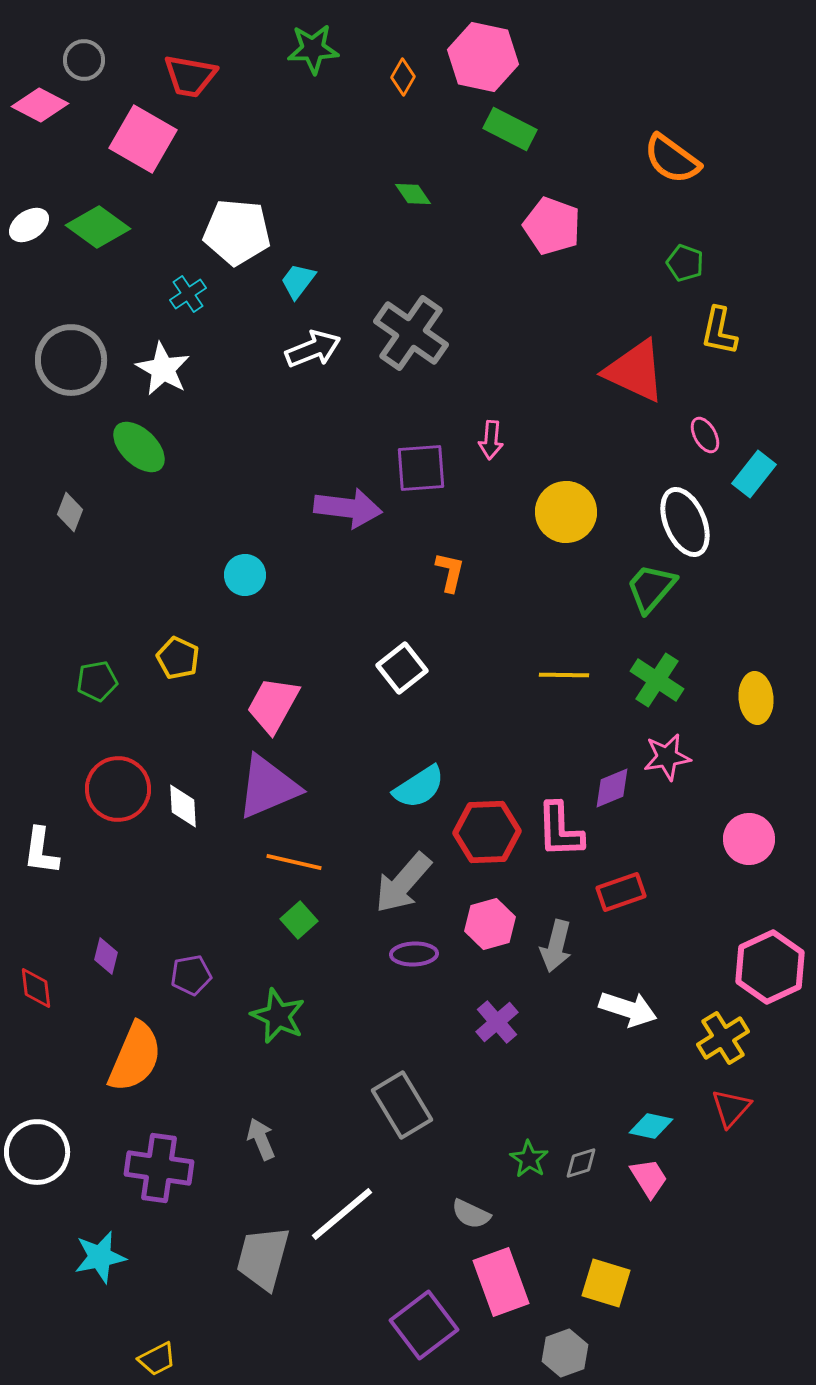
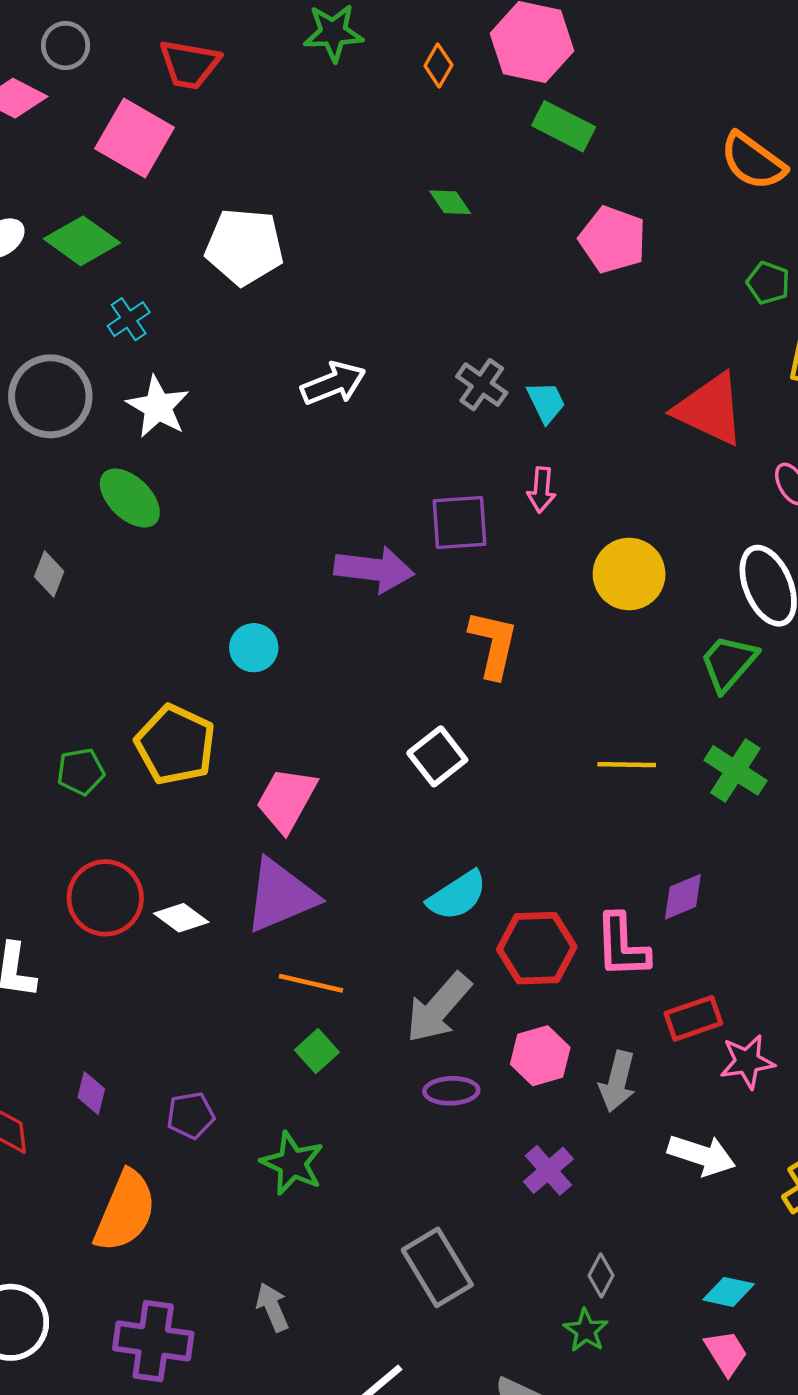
cyan trapezoid: (298, 281) -> (546, 402), moved, turned 117
cyan cross: (188, 294) -> (129, 319), moved
gray cross: (411, 333) -> (482, 385), moved, size x0.6
orange L-shape: (450, 572) -> (493, 644), size x1.5
yellow pentagon: (178, 658) -> (175, 745), size x1.6
pink star: (667, 757) -> (747, 1062), moved
white diamond: (183, 806) -> (181, 918), turned -51
gray diamond: (581, 1163) -> (601, 1276), moved, turned -45

